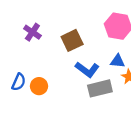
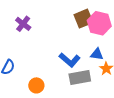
brown square: (72, 40) -> (83, 19), moved
orange circle: (39, 86) -> (36, 85), moved

